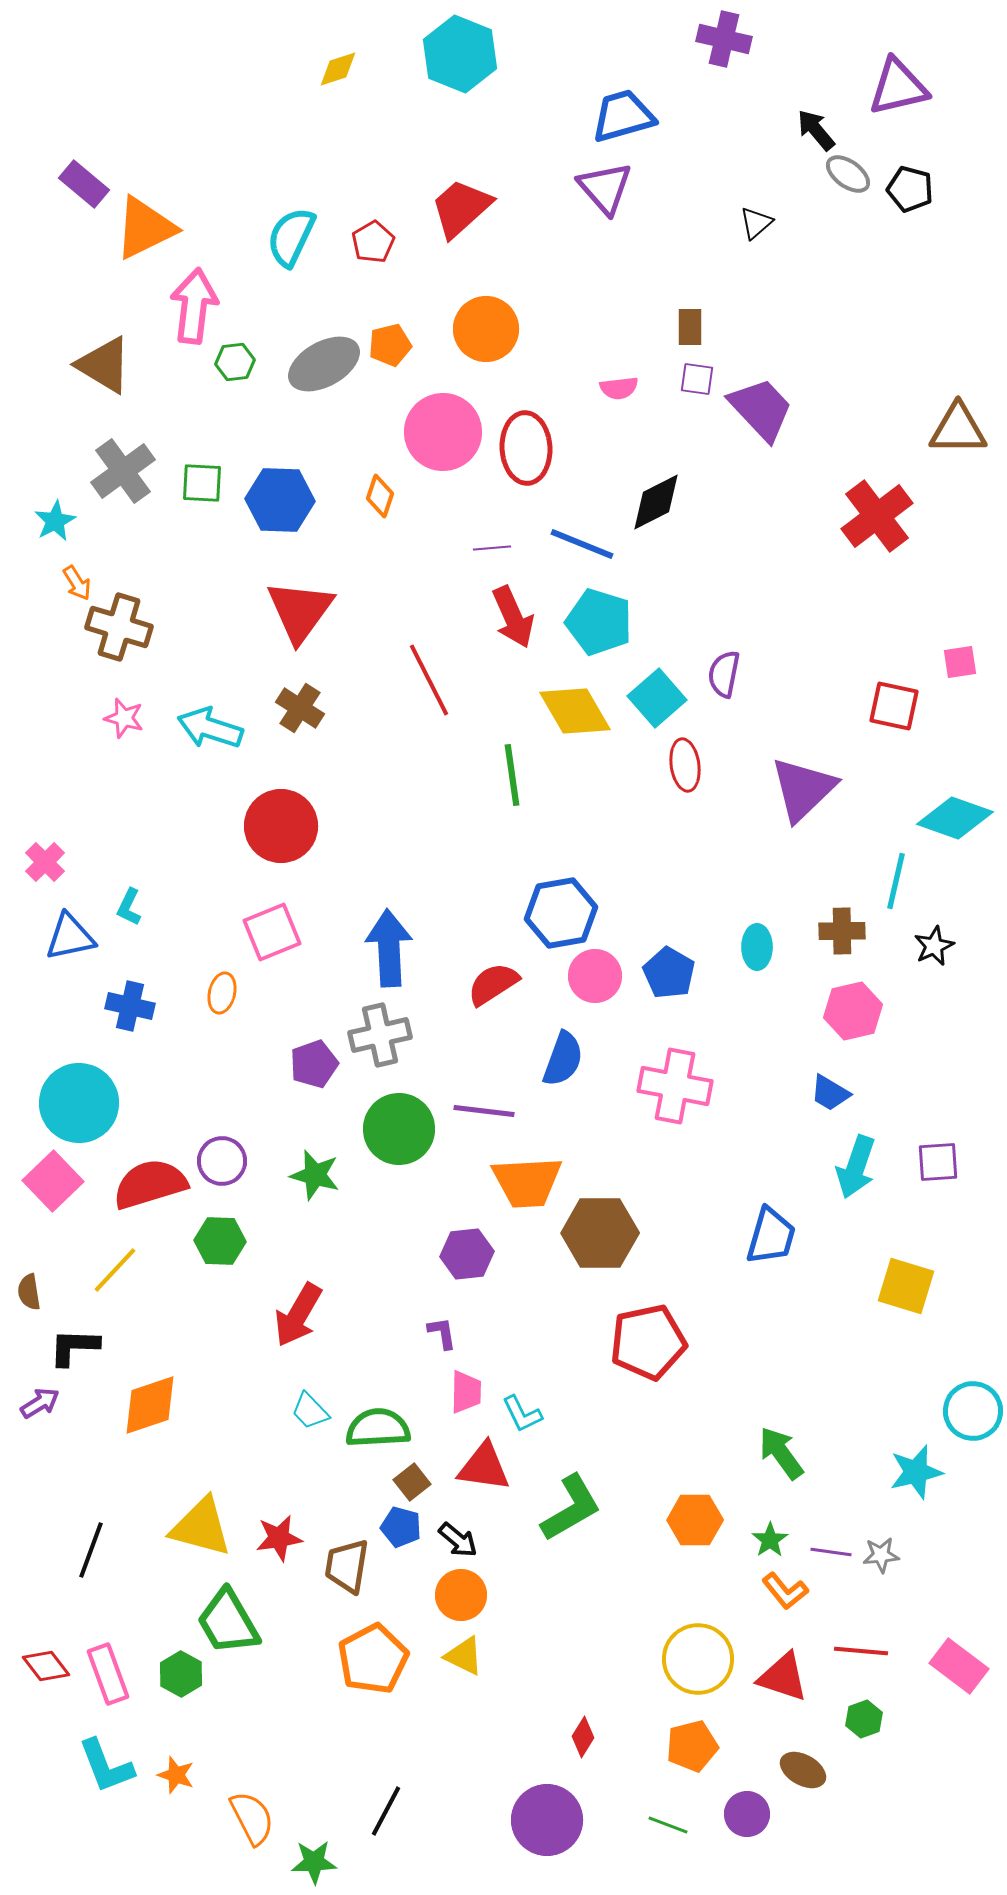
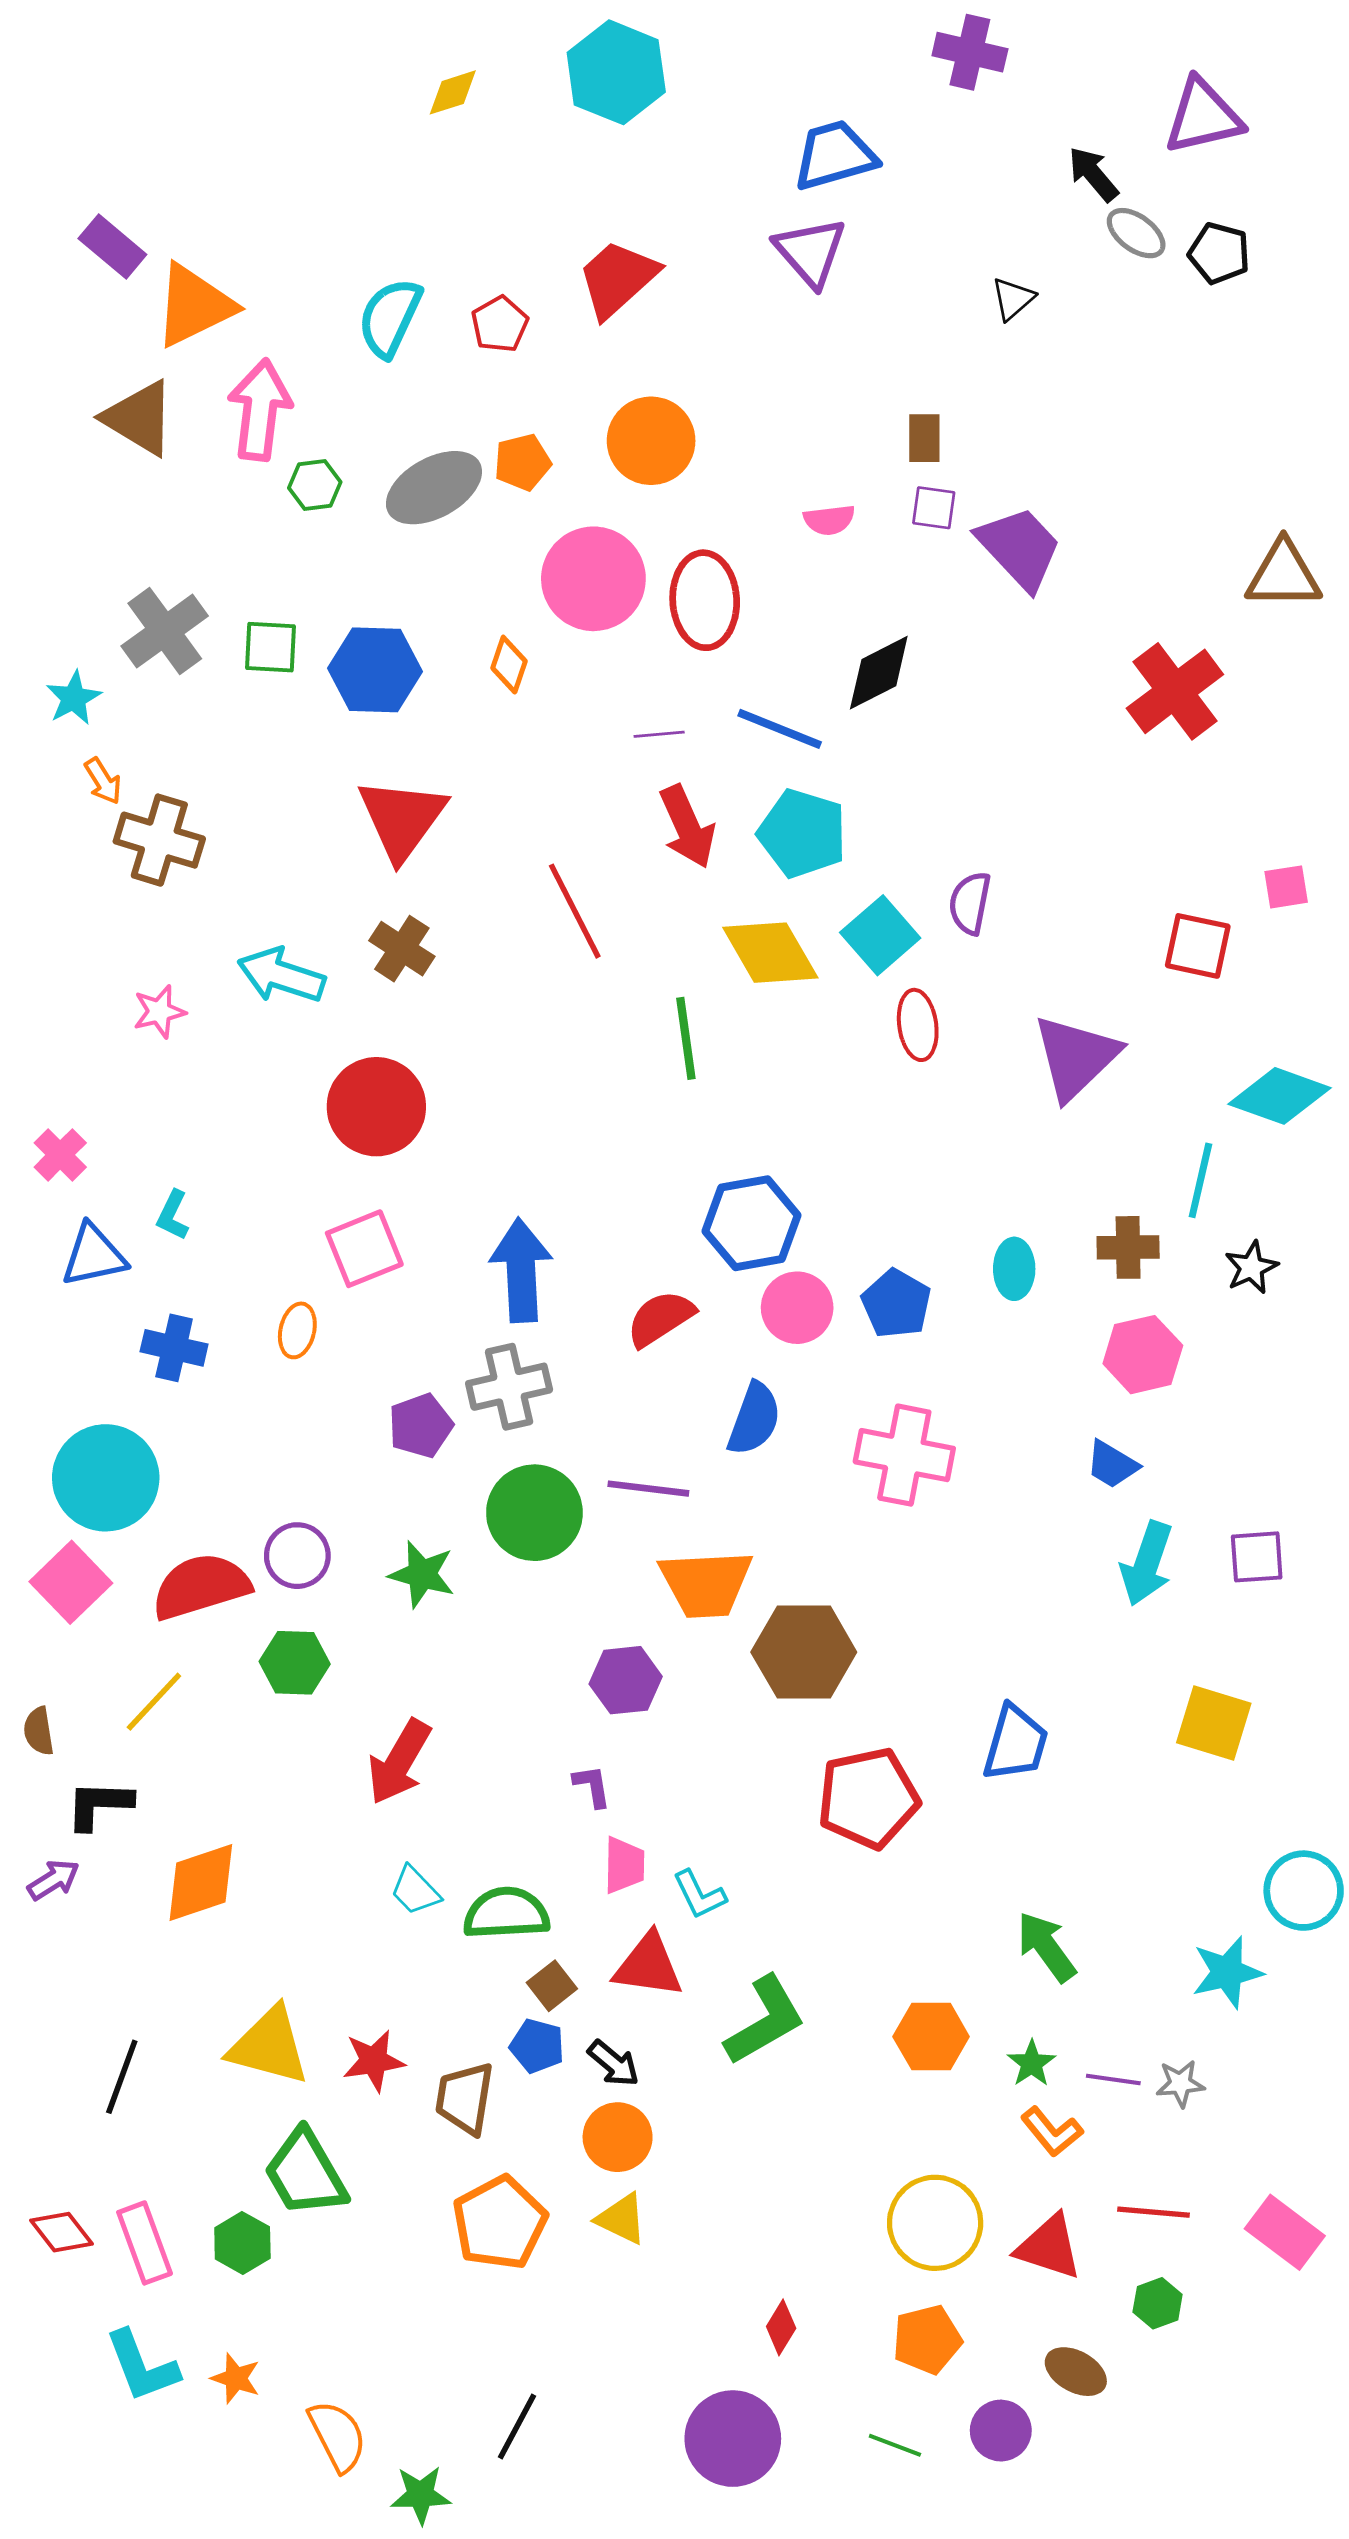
brown triangle: (104, 365) -> (139, 418), moved
pink star: (124, 718) -> (159, 1012), moved, turned -30
blue trapezoid: (771, 1236) -> (1016, 1743), moved

